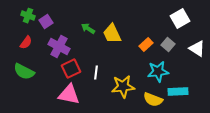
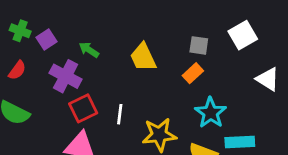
green arrow: (88, 29) -> (89, 50), moved
gray square: (168, 45) -> (199, 45), moved, turned -32
cyan star: (158, 72) -> (211, 113), turned -30

